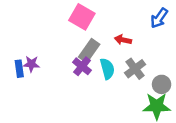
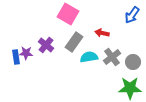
purple cross: (82, 66) -> (46, 45), moved
cyan semicircle: (107, 69) -> (89, 57), turned -84
gray circle: (162, 84) -> (133, 62), moved

